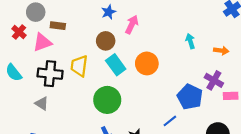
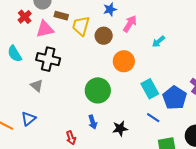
cyan arrow: (190, 41) -> (158, 42), moved, turned -120
orange circle: (147, 63) -> (124, 61), moved
cyan rectangle: (116, 65) -> (150, 89), moved
yellow trapezoid: (79, 66) -> (81, 26), moved
blue line: (170, 121) -> (153, 118), turned 64

